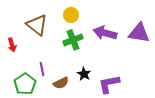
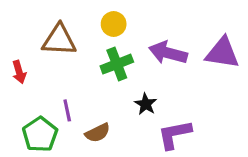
brown triangle: (37, 25) -> (59, 40), turned -35
black star: (84, 74) -> (146, 104), moved

